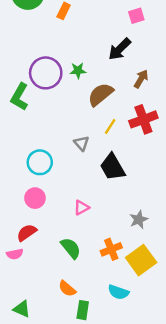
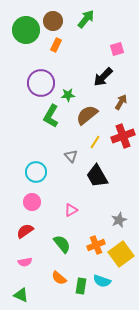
purple circle: (46, 73) -> (41, 83), moved
green L-shape: (19, 97) -> (51, 116), moved
pink semicircle: (15, 254) -> (25, 262), moved
green rectangle: (83, 310) -> (81, 286), moved

